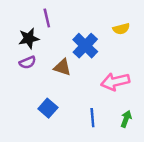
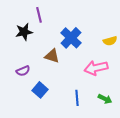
yellow semicircle: (121, 29) -> (110, 41), moved
purple semicircle: (28, 62) -> (23, 71), moved
green arrow: (126, 119) -> (105, 99), turned 96

